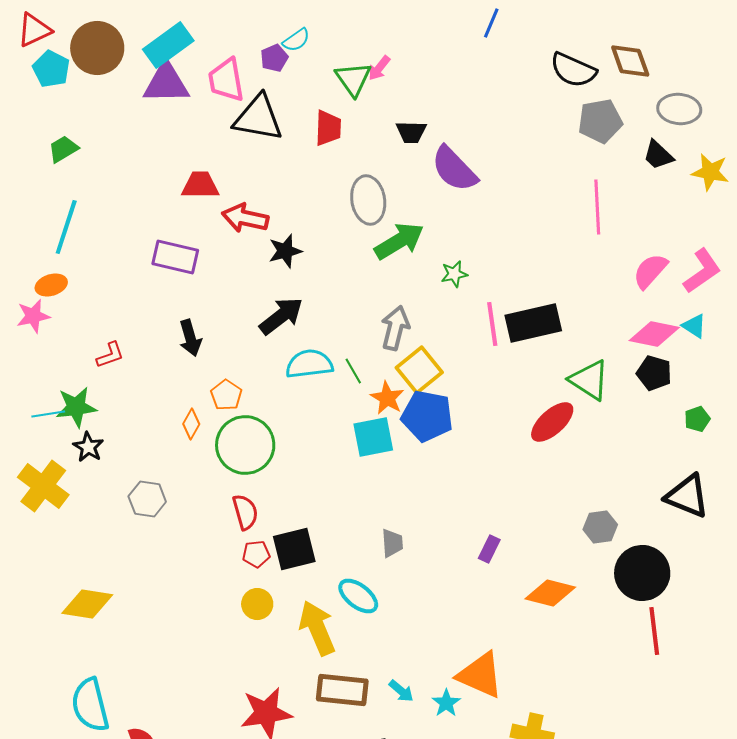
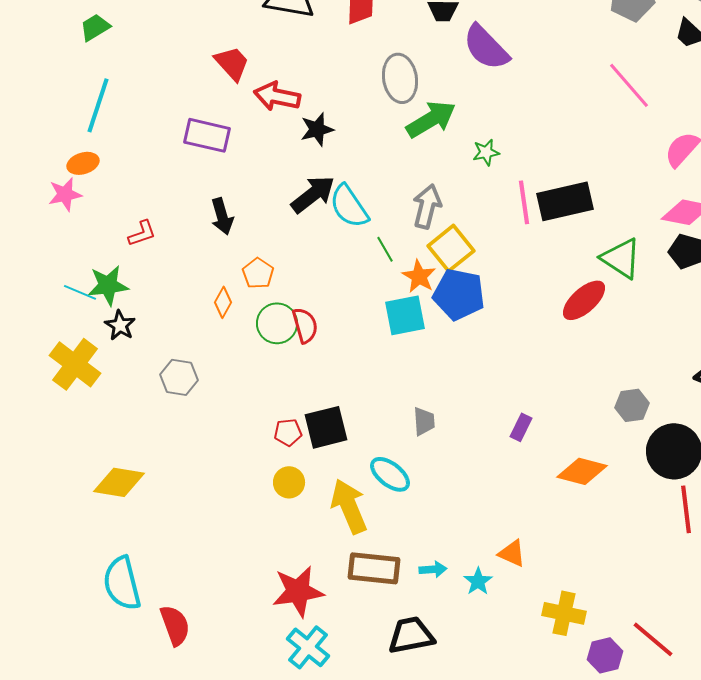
red trapezoid: (200, 185) -> (232, 63), turned 48
pink line: (597, 207) -> (629, 85), turned -38
cyan semicircle: (309, 364) -> (349, 206), moved, turned -117
cyan line: (48, 414) -> (80, 292), turned 32
green circle: (245, 445) -> (277, 323), size x0.7
red semicircle: (245, 512) -> (305, 325), moved
orange triangle: (480, 675) -> (512, 553), size x0.6
cyan arrow: (401, 691) -> (433, 569), turned -44

